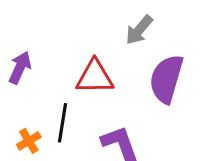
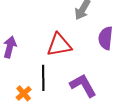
purple semicircle: (166, 79) -> (106, 38), size x0.7

